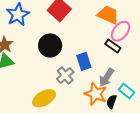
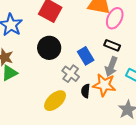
black rectangle: (113, 46) -> (112, 45), moved
black semicircle: (111, 102) -> (86, 91), moved

